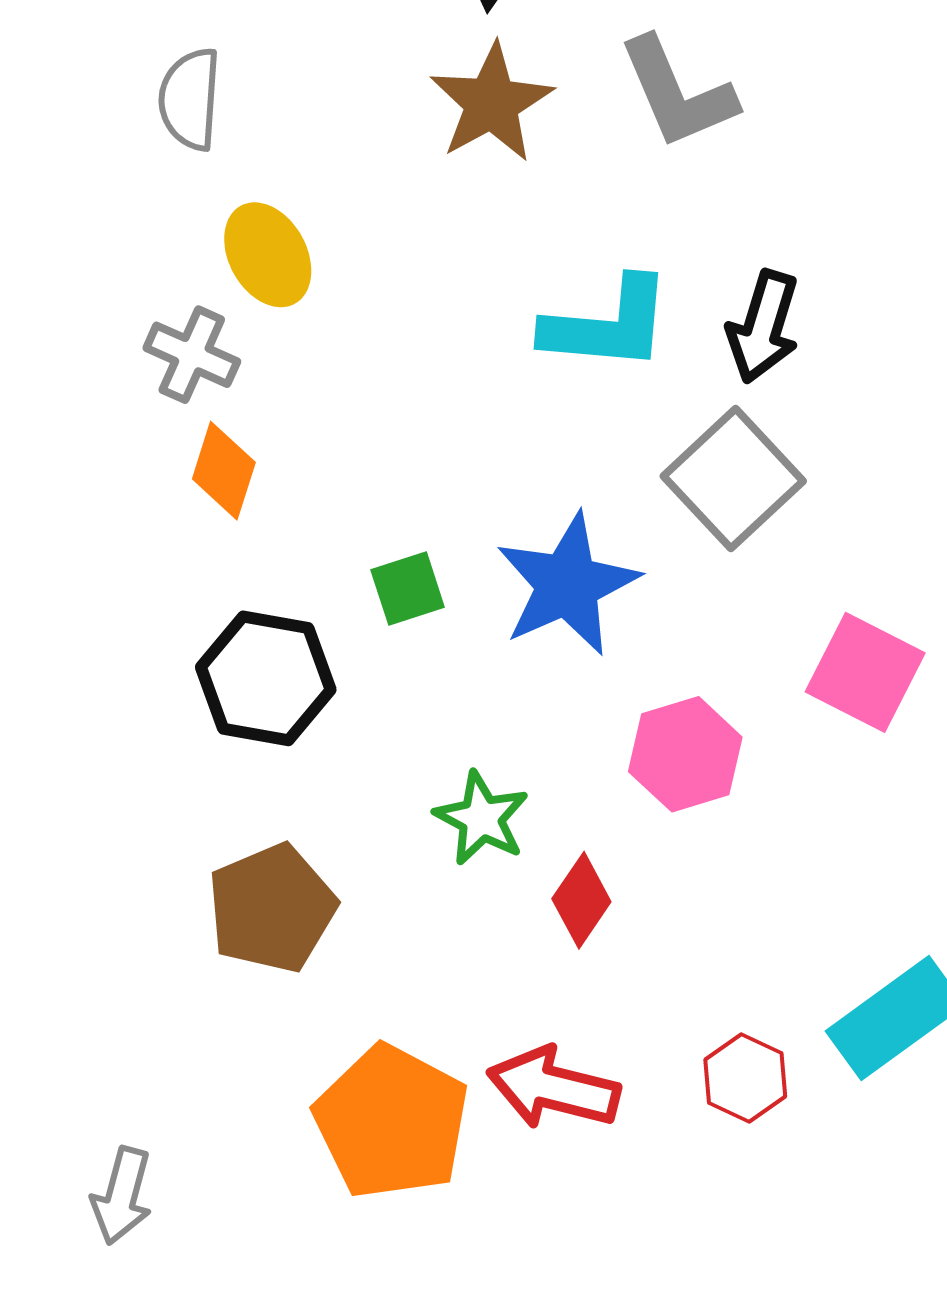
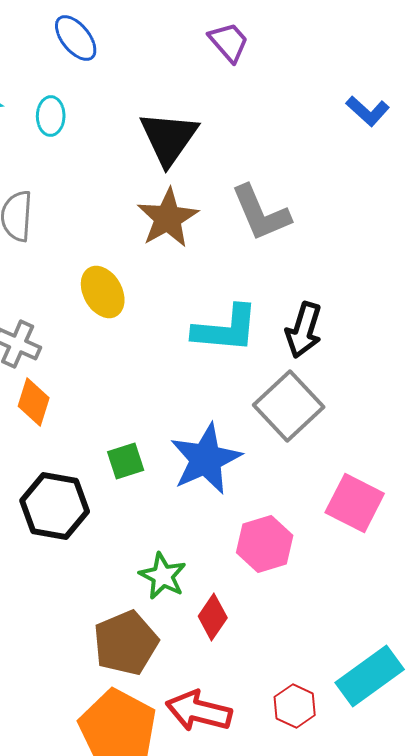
yellow ellipse: (268, 255) -> (103, 292), moved
brown pentagon: (272, 908) -> (126, 643), moved

